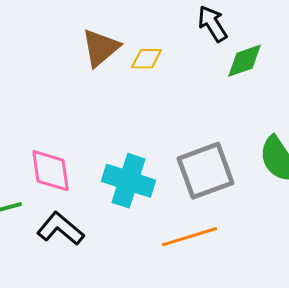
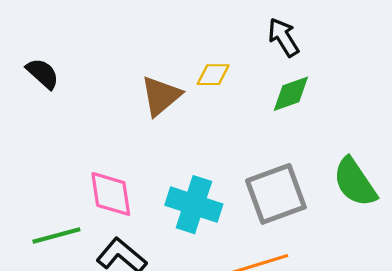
brown triangle: (100, 48) -> (161, 96), moved
green diamond: (244, 61) -> (291, 94), moved

